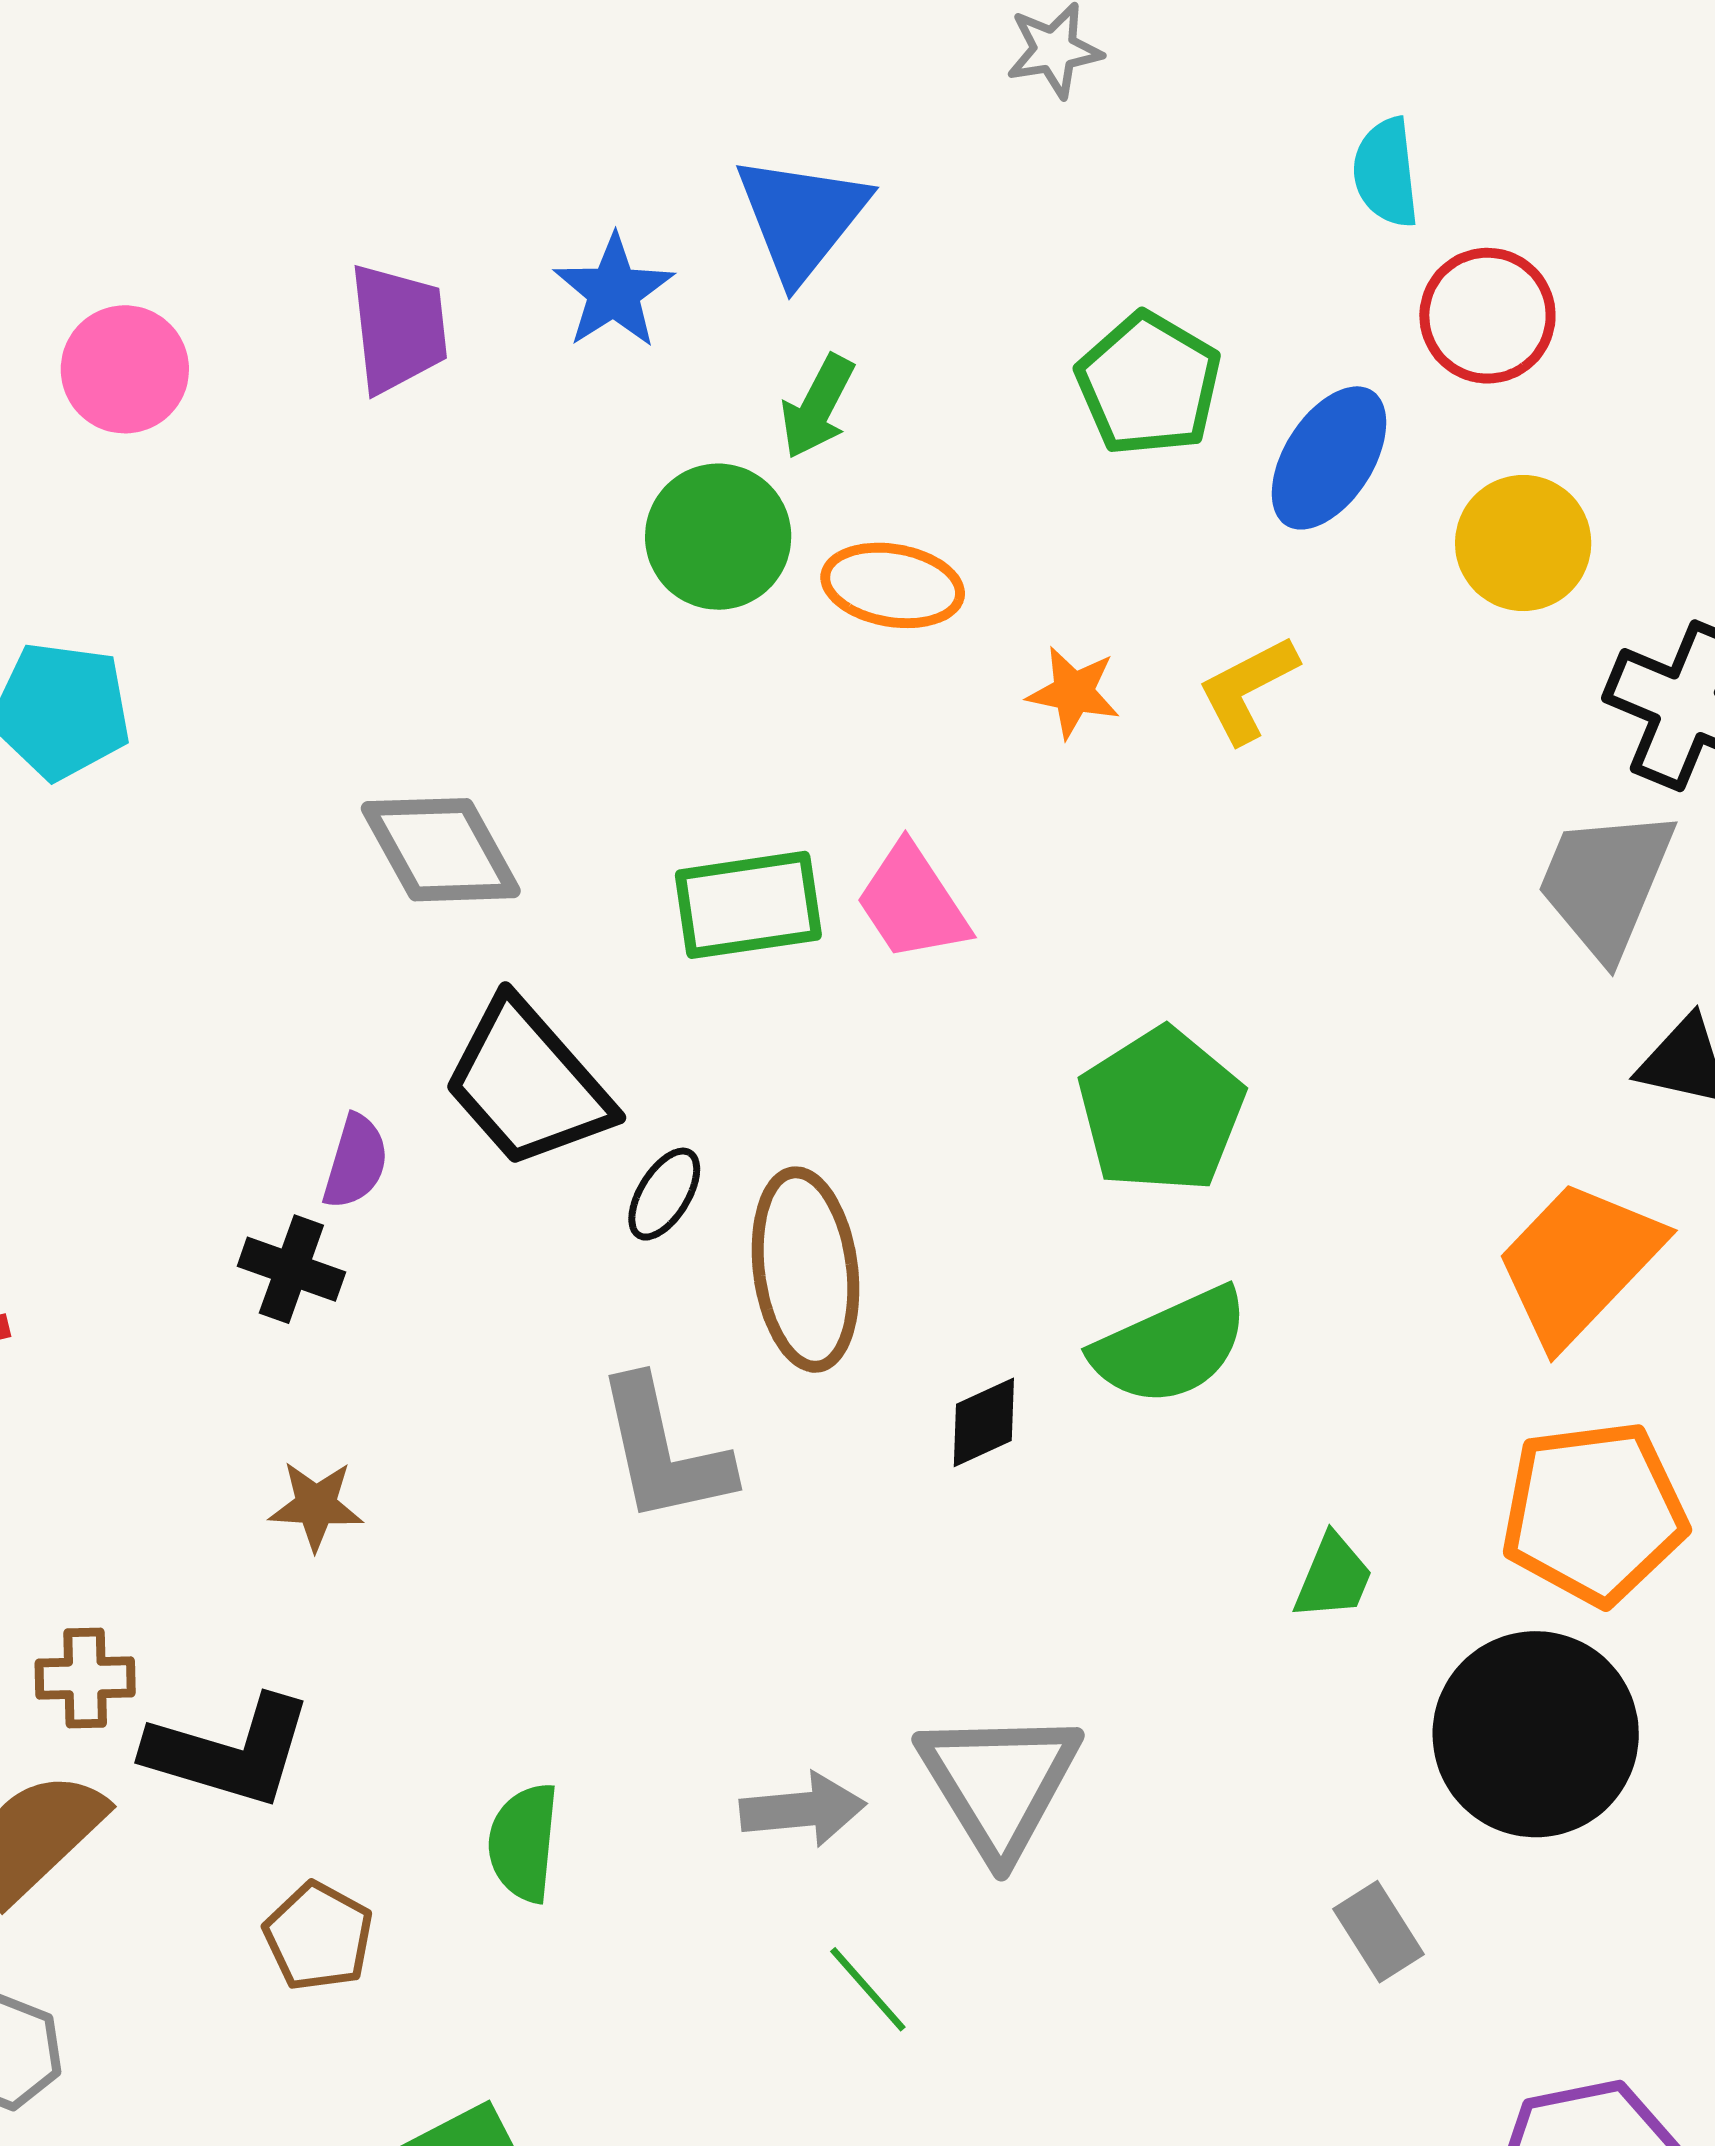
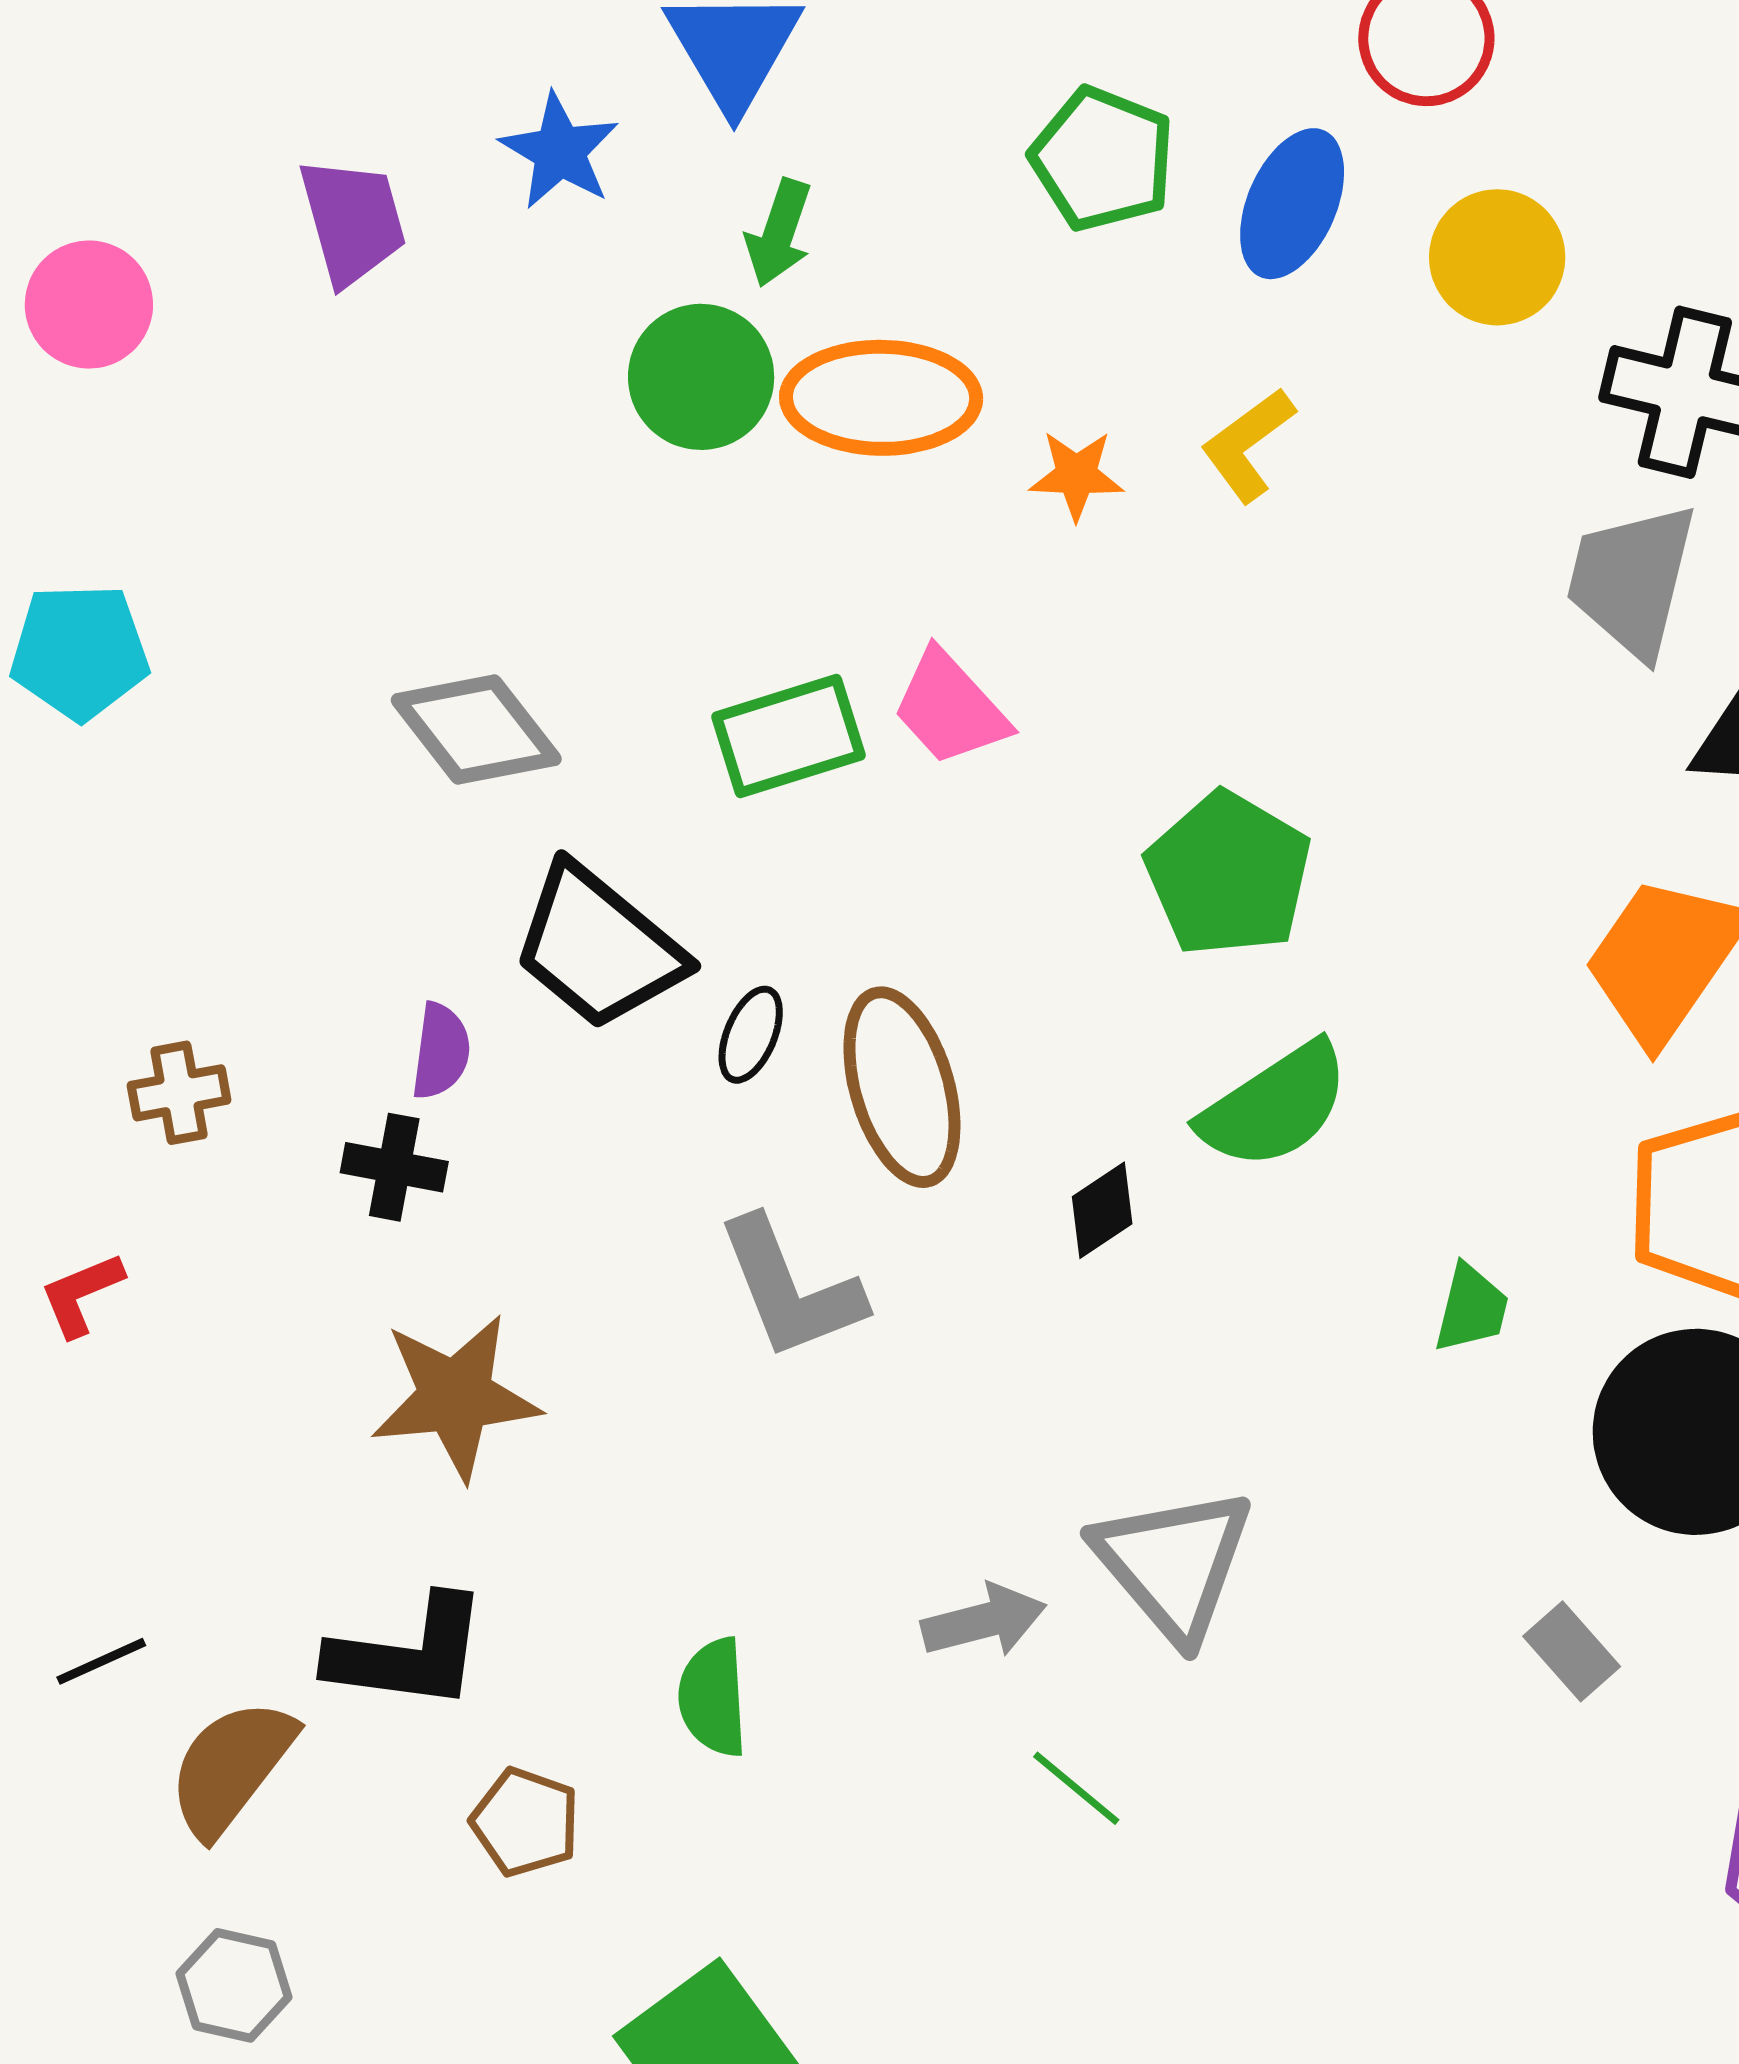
orange ellipse: (893, 585) -> (881, 398), size x1.4
brown star: (316, 1505) -> (455, 1397), size x1.8
brown cross: (85, 1678) -> (179, 1093), moved

